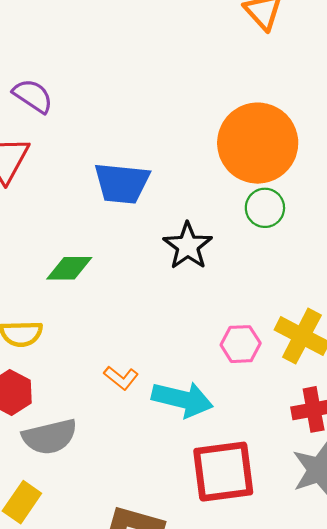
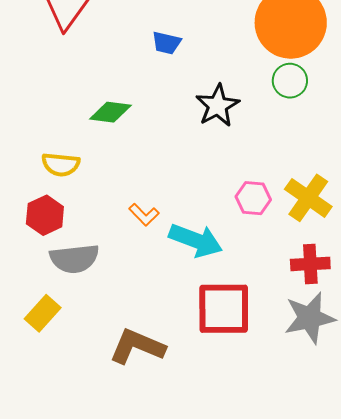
blue trapezoid: (122, 183) -> (166, 43), size x0.6

